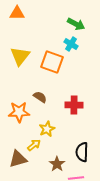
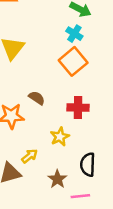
orange square: (52, 62) -> (73, 61), moved, turned 30
yellow star: (47, 129) -> (60, 137), moved

